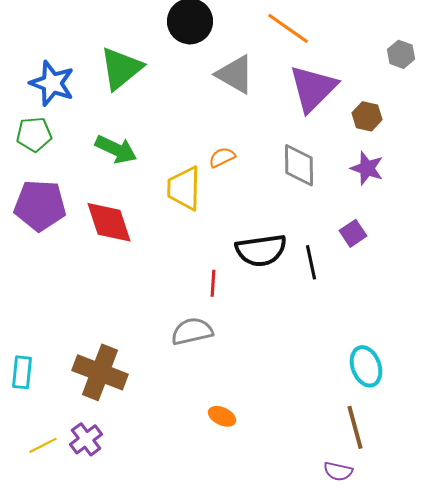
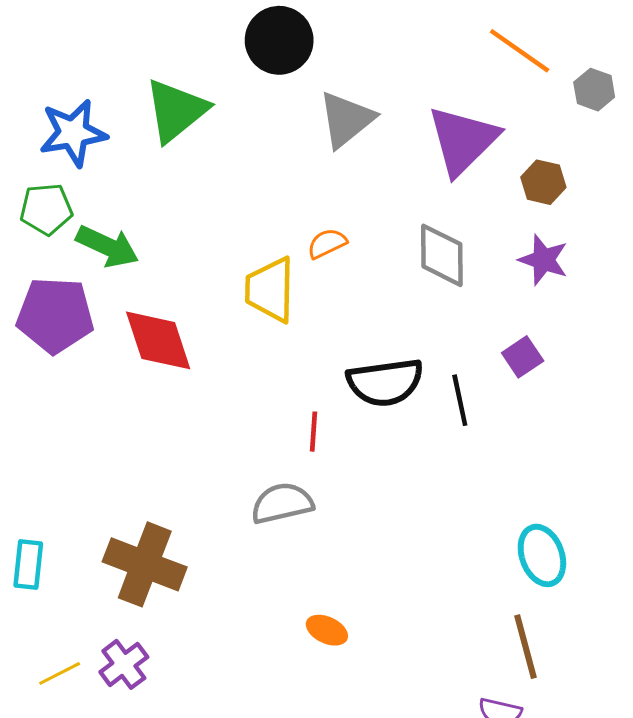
orange line: (288, 28) -> (520, 51), moved
gray triangle: (235, 74) -> (346, 119), turned 51
blue star: (52, 83) -> (73, 133), turned -30
green arrow: (116, 149) -> (107, 246), moved

